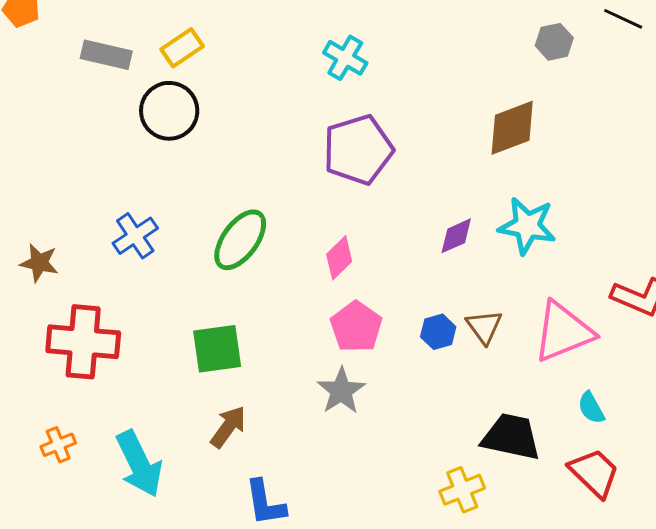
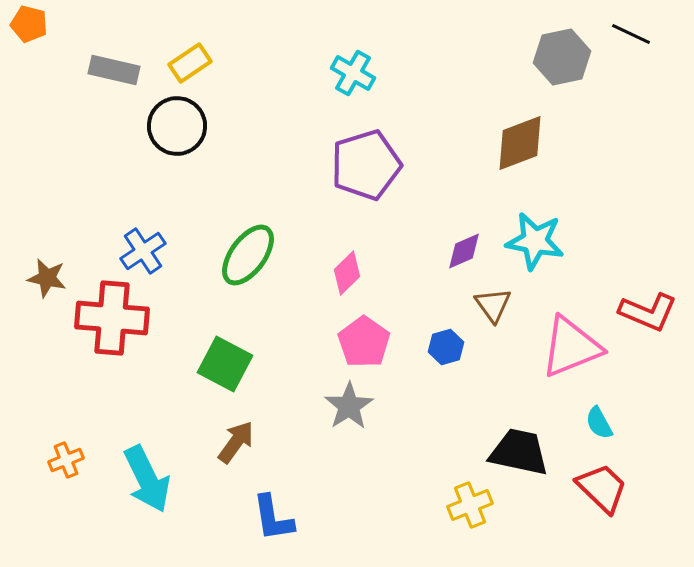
gray hexagon: (554, 42) -> (562, 57), size x1.5
brown triangle: (484, 327) -> (493, 305), moved
red cross: (83, 342) -> (112, 318), moved
green square: (217, 349) -> (225, 364), turned 36

